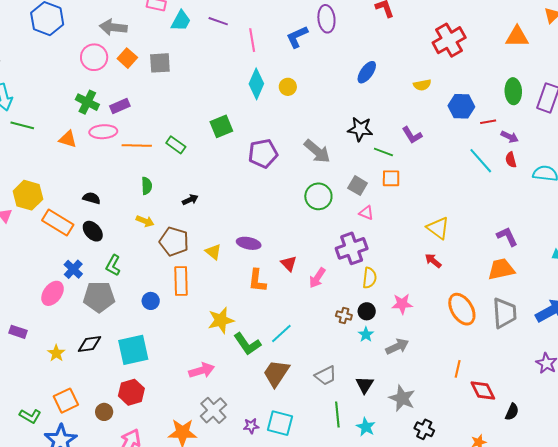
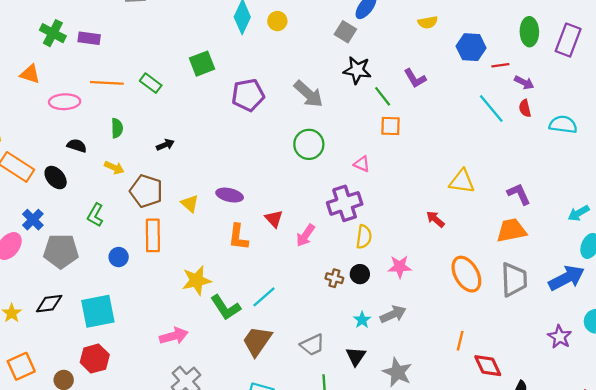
purple rectangle: (120, 106) -> (89, 38), turned 30
pink ellipse: (103, 132) -> (65, 102), moved
green line: (383, 152) -> (383, 96), turned 30
gray square: (358, 186) -> (345, 32), moved
black semicircle: (92, 198) -> (77, 146), moved
yellow triangle: (438, 228) -> (462, 181), moved, turned -30
green L-shape: (113, 265) -> (95, 215), moved
cyan star: (366, 334) -> (362, 320), moved

